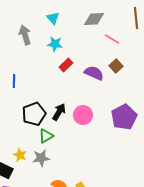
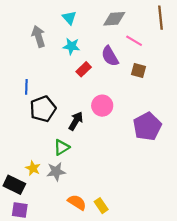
brown square: (116, 66) -> (138, 70), turned -32
purple semicircle: (94, 73) -> (110, 56), moved, turned -144
black pentagon: (34, 114) -> (43, 109), moved
pink circle: (83, 115) -> (102, 106), moved

